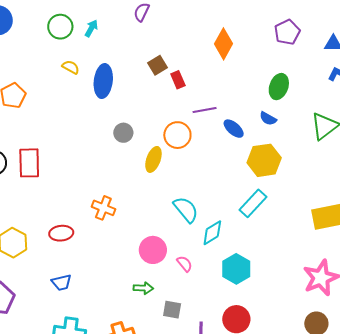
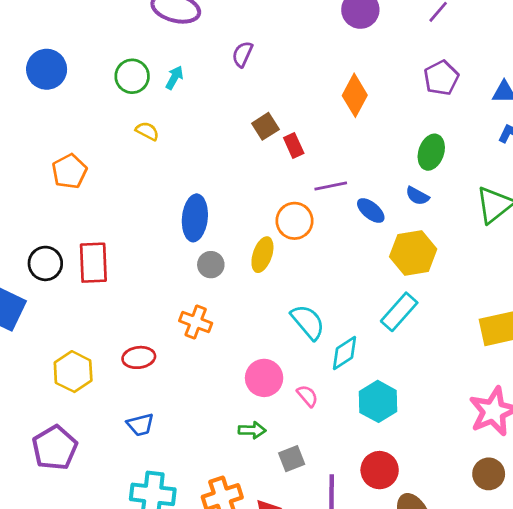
blue ellipse: (103, 81) -> (195, 218), moved
gray circle: (123, 133) -> (211, 265), moved
gray square: (172, 310) -> (292, 459), turned -30

